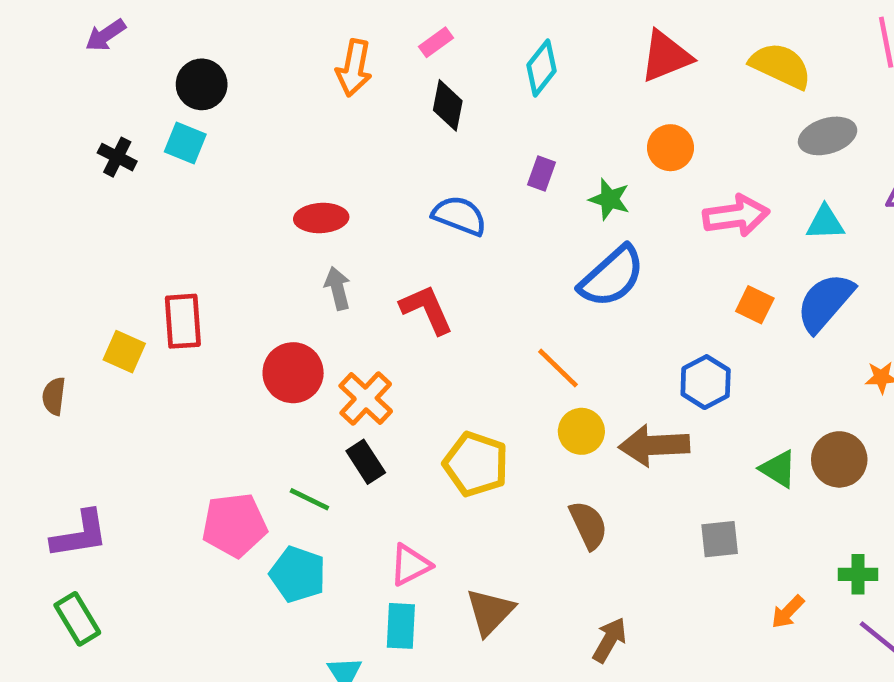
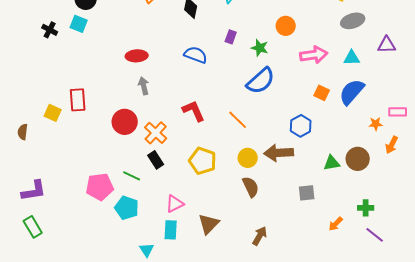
red L-shape: (427, 309) -> (194, 111), moved
yellow circle: (581, 431) -> (248, 158), moved
green triangle: (778, 469) -> (332, 163), turned -42

